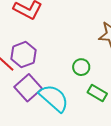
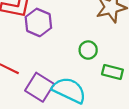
purple hexagon: (23, 55) -> (38, 22), moved

